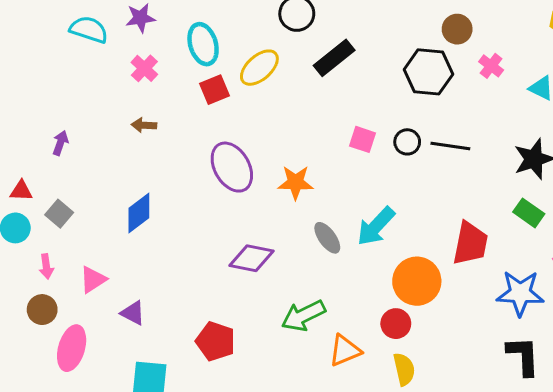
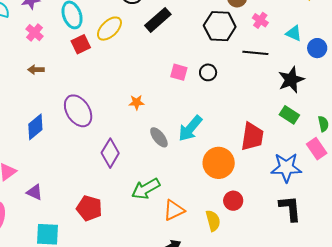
black line: (450, 146) -> (255, 53), moved
purple ellipse: (232, 167) -> (78, 111), moved
orange star: (296, 183) -> (137, 102), size x0.7
purple diamond: (252, 258) -> (110, 153), turned -68
red circle: (396, 324) -> (233, 201), moved

